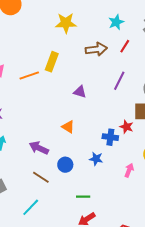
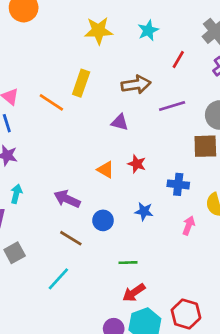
cyan star: (116, 22) -> (148, 30), moved
brown arrow: (96, 49) -> (136, 85), moved
orange line: (29, 76) -> (51, 102), turned 54
purple line: (119, 81) -> (172, 106), turned 48
red star: (126, 127) -> (137, 164), moved
blue cross: (110, 137) -> (178, 184), moved

